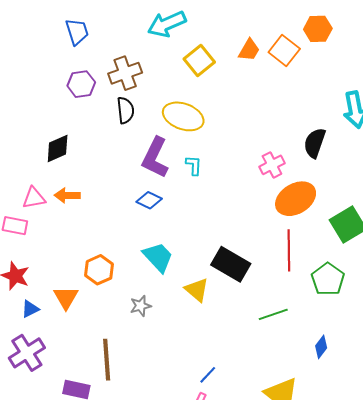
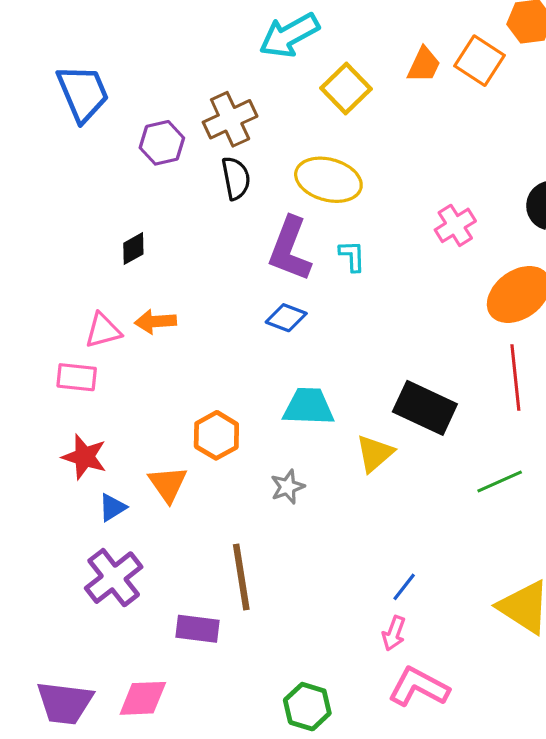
blue trapezoid: (77, 32) -> (83, 93), moved, size x1.4
black diamond: (58, 149) -> (133, 249), size x0.7
pink cross: (272, 165) -> (455, 225), moved
cyan trapezoid: (158, 257) -> (308, 407), turned -40
yellow triangle: (197, 290) -> (375, 453), turned 44

